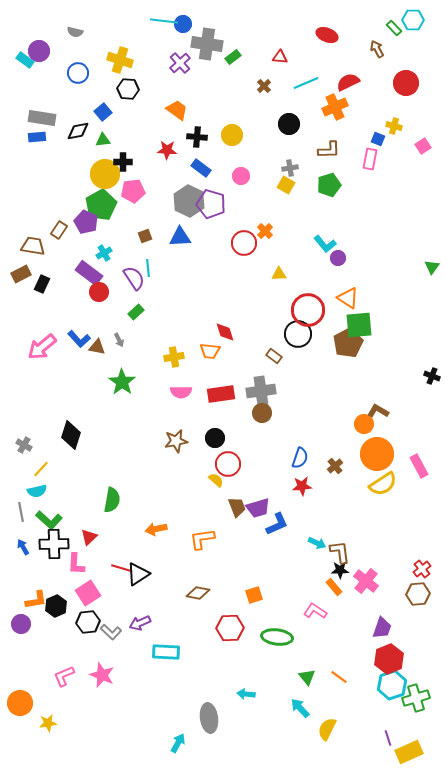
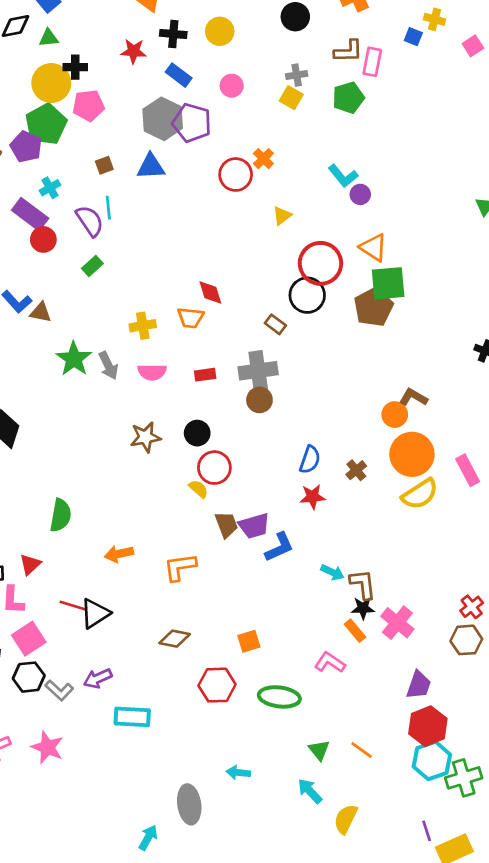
pink rectangle: (370, 159) -> (372, 62), moved
yellow triangle: (279, 274) -> (282, 216), turned -35
gray arrow: (119, 340) -> (108, 365), moved, size x1.5
red rectangle: (221, 394) -> (205, 375), size x0.6

